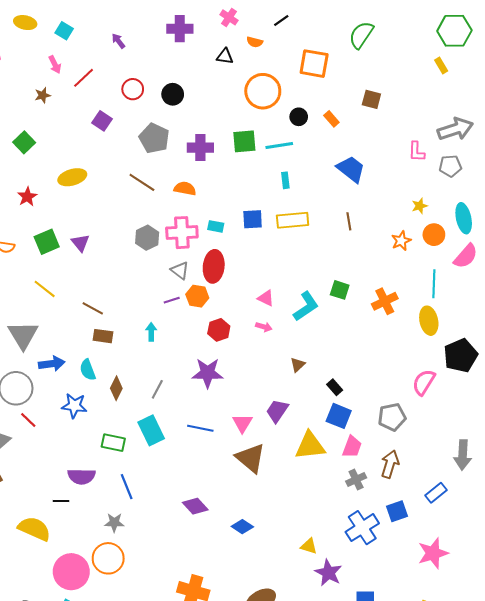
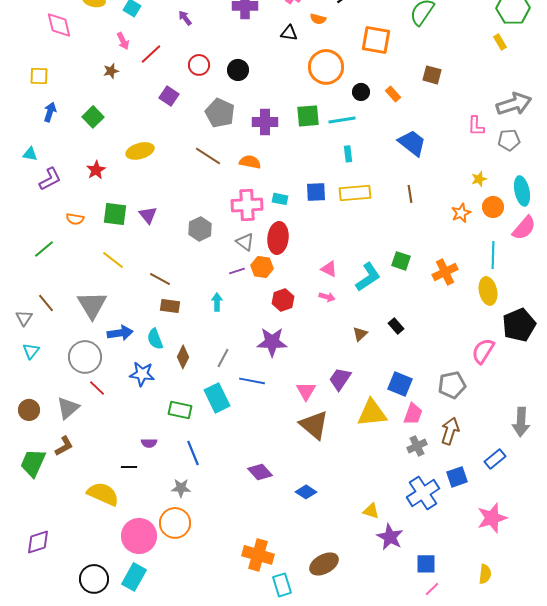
gray hexagon: (147, 238) -> (200, 229), moved
green square: (47, 242) -> (115, 214), turned 30
black rectangle: (335, 387) -> (396, 326), moved
blue line: (200, 428) -> (252, 381), moved
purple semicircle: (81, 476) -> (149, 443), size x0.6

